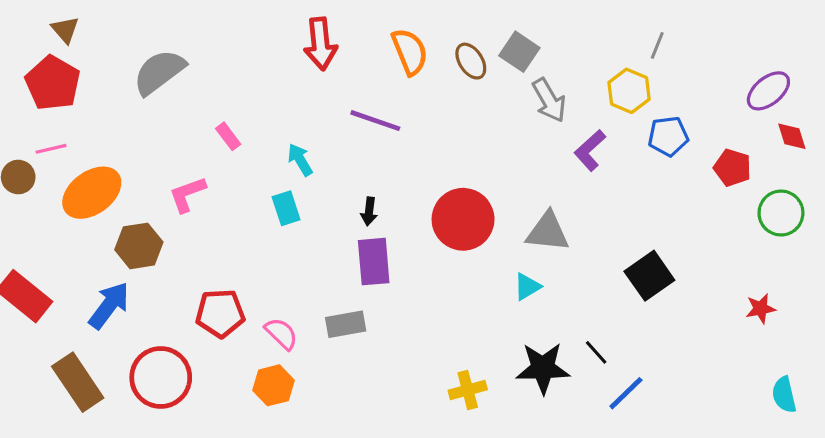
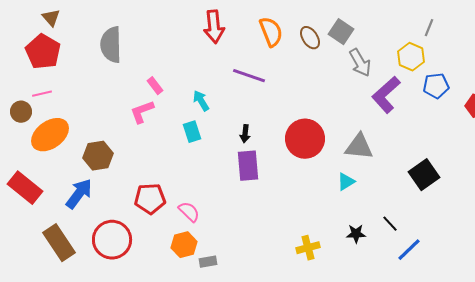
gray semicircle: (159, 72) -> (111, 45), turned -54
purple L-shape: (590, 150) -> (386, 95), size x1.4
orange ellipse: (92, 193) -> (50, 135), moved
pink L-shape: (187, 194) -> (142, 112), moved
gray rectangle: (346, 324) -> (208, 262), moved, size x0.7
black star: (543, 368) -> (356, 234), size x0.6

